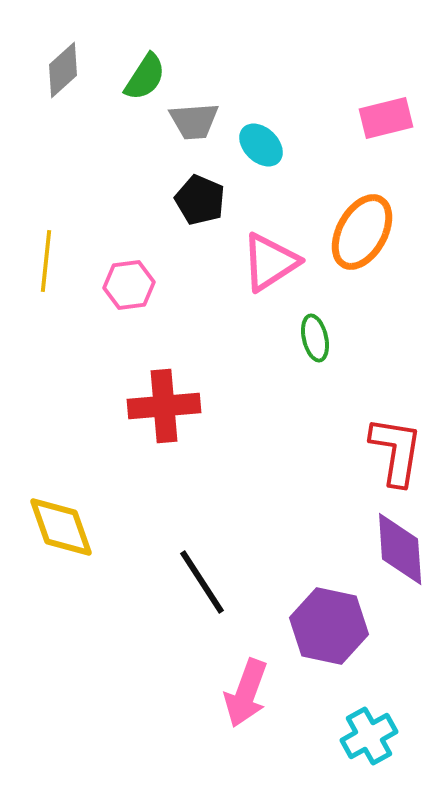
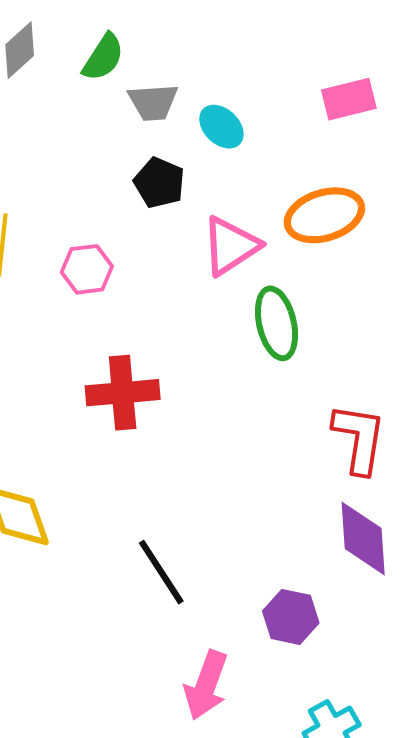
orange ellipse: (362, 232) -> (324, 215), turned 44
green ellipse: (315, 338) -> (276, 323), size x1.5
purple hexagon: (329, 626) -> (291, 617), size x0.7

